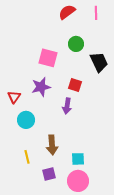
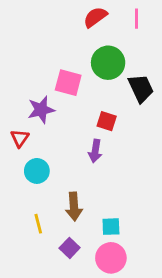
green circle: (76, 44) -> (108, 63), size x1.5
purple star: (41, 87) -> (41, 110), moved
purple square: (49, 174) -> (70, 248), turned -32

